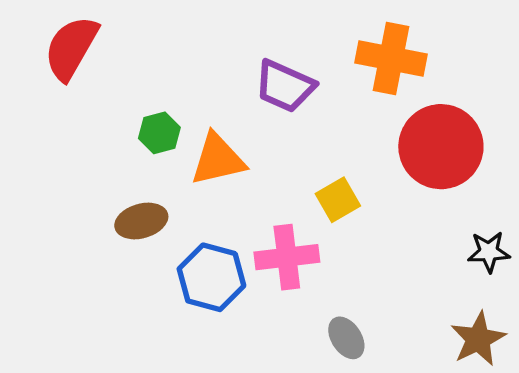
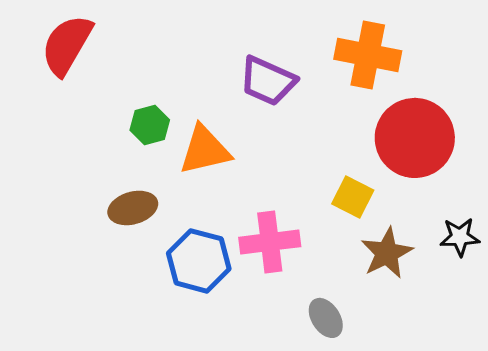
yellow square: (338, 200) -> (353, 197), moved, turned -33
brown star: (478, 339) -> (387, 253), moved

